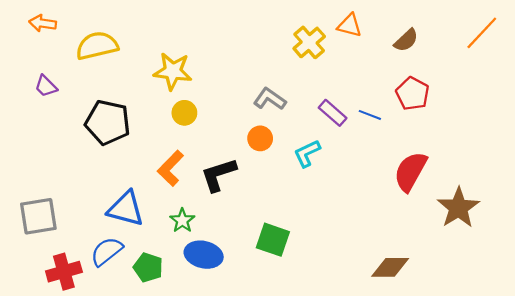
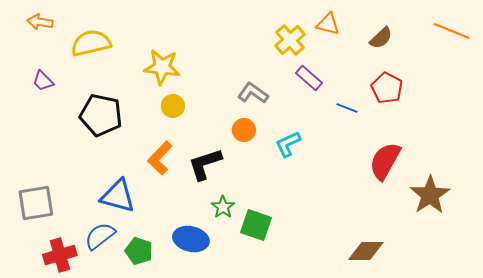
orange line: (482, 33) -> (452, 31), turned 69
purple rectangle: (333, 113) -> (309, 78), moved
green star: (182, 220) -> (223, 207), moved

